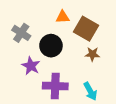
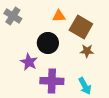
gray cross: (21, 33) -> (13, 16), moved

